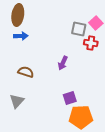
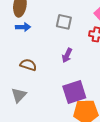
gray square: (79, 29) -> (64, 22), moved
purple square: (70, 98) -> (74, 92), size x1.6

